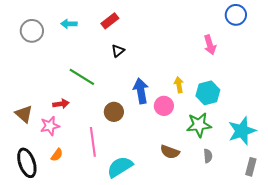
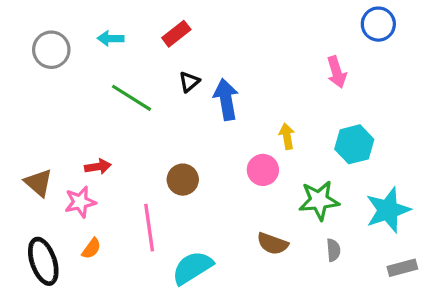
green line: (82, 77) -> (131, 98), moved
blue arrow: (141, 91) -> (226, 99), moved
cyan hexagon: (208, 93) -> (354, 144), moved
gray rectangle: (251, 167) -> (402, 268), turned 60

